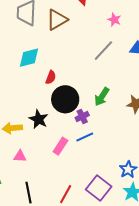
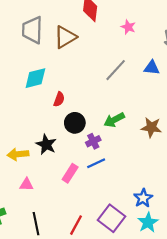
pink star: (114, 20) -> (128, 27), moved
green arrow: (102, 97) -> (114, 120), turned 30
black circle: (65, 99) -> (75, 123), size x0.7

